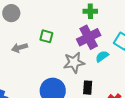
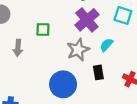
gray arrow: (19, 48) -> (18, 48), turned -56
cyan semicircle: (102, 56) -> (106, 45), moved

